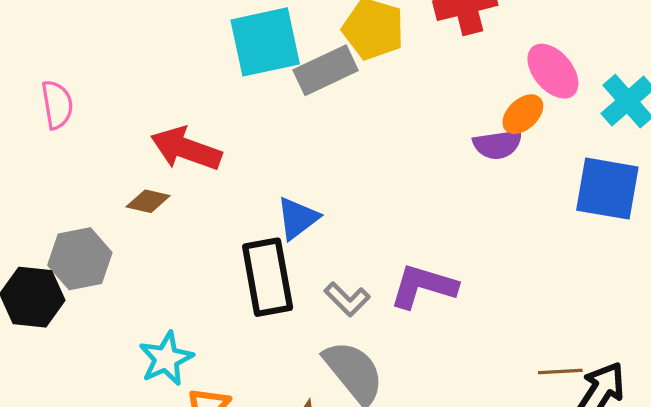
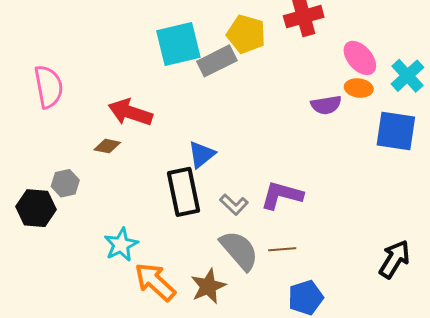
pink semicircle: (57, 105) -> (49, 87), size x1.4
orange ellipse: (523, 114) -> (359, 88), moved, turned 52
gray hexagon: (80, 259) -> (65, 183), size x0.7
brown line: (560, 372) -> (282, 249), moved

